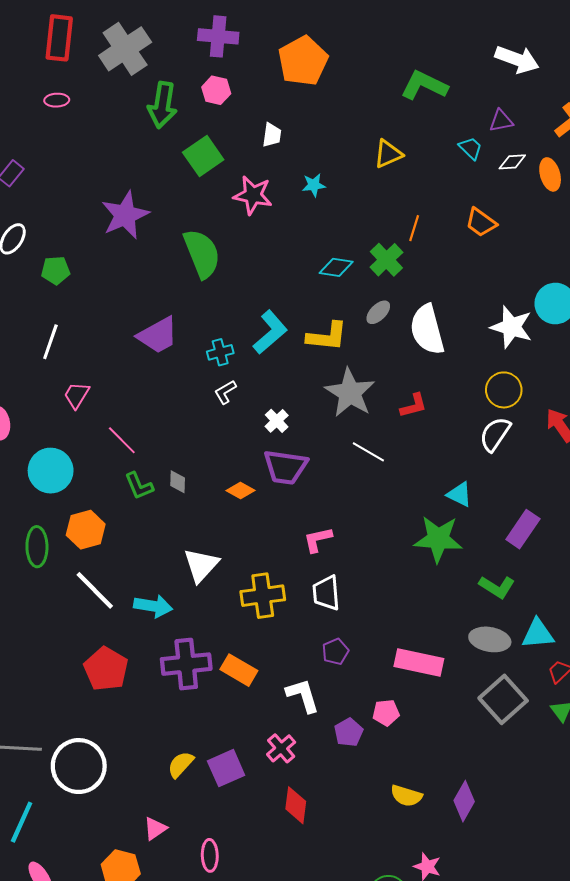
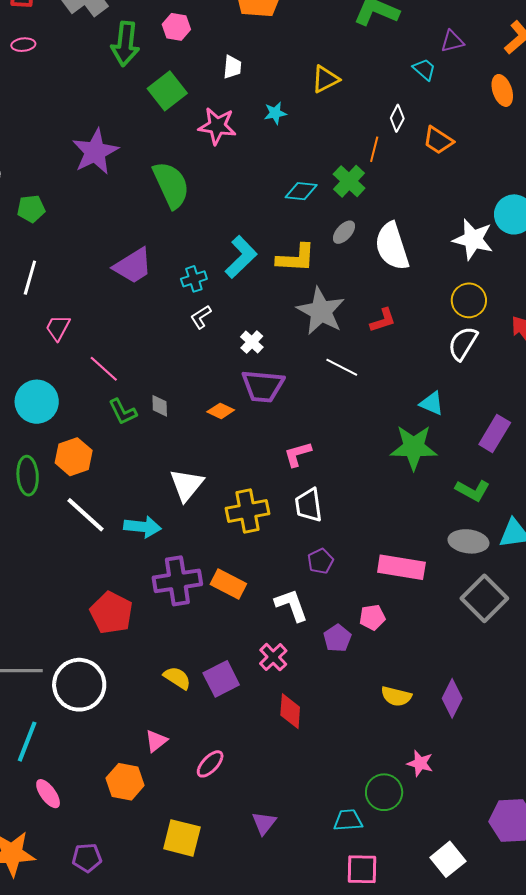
yellow triangle: (388, 154) -> (325, 79), moved
white diamond: (512, 162) -> (397, 118), moved, turned -56
red pentagon: (106, 669) -> (111, 613), moved
yellow semicircle: (181, 764) -> (177, 678), turned 84
pink ellipse: (210, 855) -> (210, 764), turned 48

